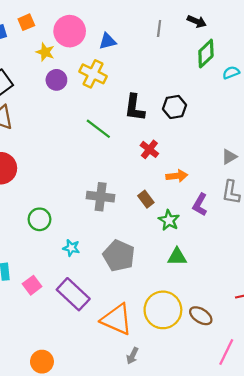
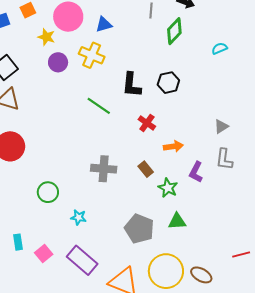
green diamond: (206, 54) -> (174, 31), moved
gray pentagon: (119, 256) -> (139, 229), moved

